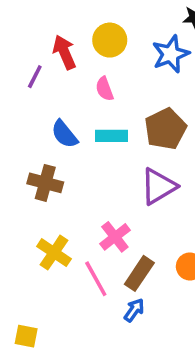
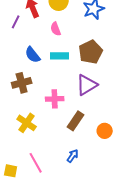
brown cross: (45, 183) -> (22, 83), turned -30
pink cross: (115, 237) -> (55, 99), moved, turned 36
brown rectangle: (139, 273) -> (76, 121), moved
pink line: (96, 279) -> (36, 163), moved

